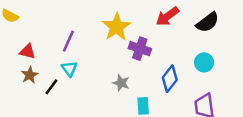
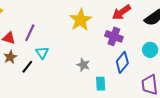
purple line: (68, 41) -> (30, 33), moved
purple cross: (140, 49) -> (114, 36), moved

